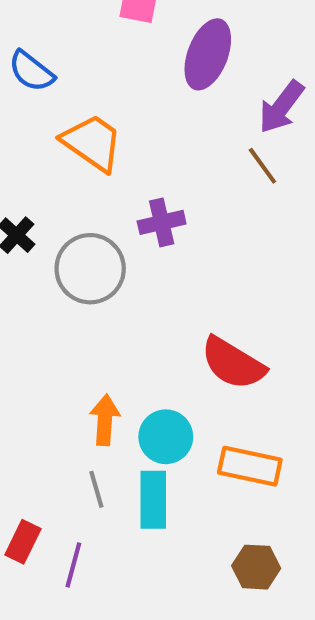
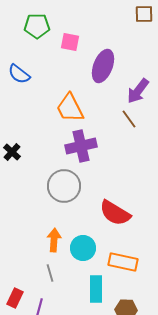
orange trapezoid: (92, 143) -> (70, 108), moved, turned -152
purple cross: (162, 222) -> (81, 146), size x1.4
gray circle: (90, 269) -> (64, 186), moved
cyan rectangle: (153, 500) -> (96, 289), moved

